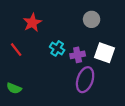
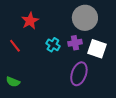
gray circle: (92, 19) -> (85, 18), size x1.6
purple cross: (78, 55) -> (75, 43), moved

